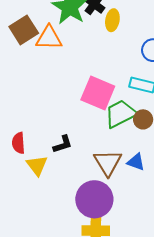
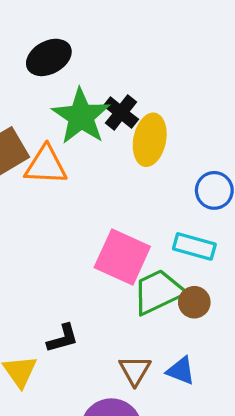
yellow ellipse: (112, 20) -> (150, 140), size x1.4
brown triangle: (108, 163) -> (135, 370), size x0.7

